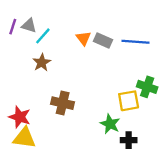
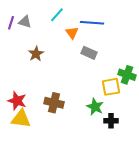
cyan line: (43, 36) -> (57, 15), moved
gray rectangle: (103, 41) -> (89, 53), moved
blue line: (136, 42) -> (92, 23), moved
brown cross: (63, 103) -> (54, 103), moved

